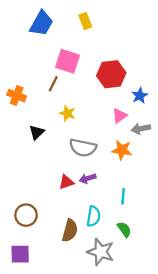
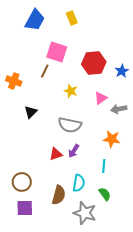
blue star: (140, 96) -> (122, 71), moved
yellow star: (67, 113) -> (71, 91), moved
orange star: (122, 150) -> (112, 139), moved
purple arrow: (88, 178) -> (74, 151), turned -40
purple square: (20, 254) -> (25, 208), moved

